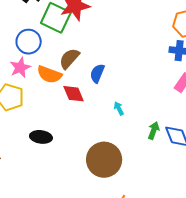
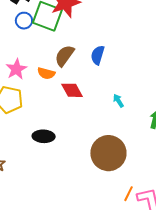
blue circle: (29, 42) -> (24, 21), moved, size x0.7
blue semicircle: (97, 73) -> (98, 55), moved
orange semicircle: (49, 74) -> (46, 73), size x0.7

